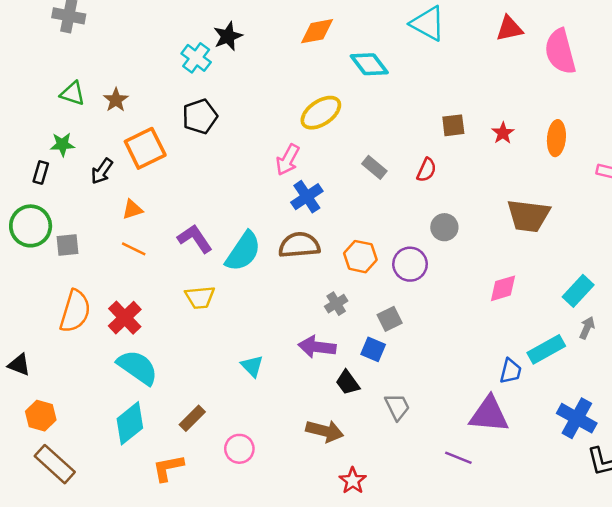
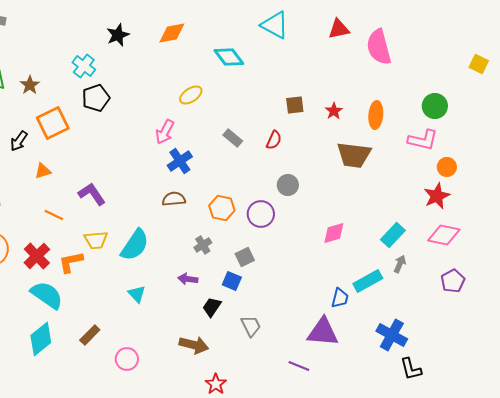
orange diamond: (317, 31) -> (172, 33), moved
cyan cross: (196, 58) -> (84, 66), moved
yellow ellipse: (321, 113) -> (191, 95), size x0.7
brown trapezoid: (528, 216) -> (354, 155), moved
brown semicircle: (299, 245) -> (174, 199), size x0.7
orange line: (134, 249) -> (54, 215), moved
cyan semicircle: (243, 251) -> (135, 245), moved
purple arrow: (317, 347) -> (188, 279), size x0.7
black trapezoid: (348, 383) -> (212, 307), turned 70
orange L-shape: (168, 468) -> (71, 262), moved

